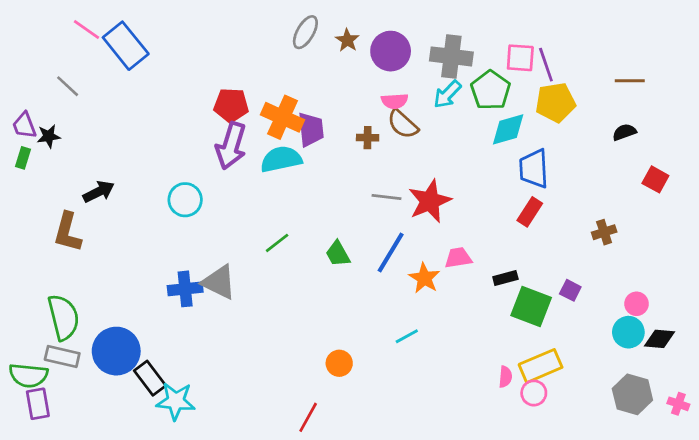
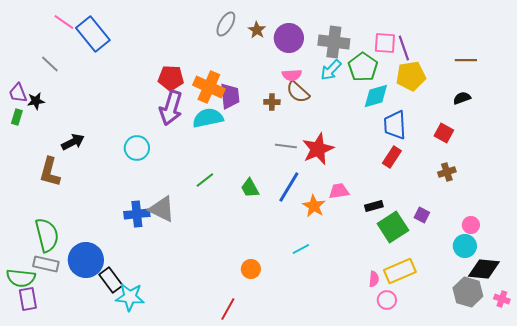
red square: (655, 179) -> (444, 133), moved
green square: (531, 306) -> (393, 227), turned 36
black diamond: (659, 339) -> (484, 269), moved, size x1.4
pink circle: (534, 393) -> (387, 300), moved

